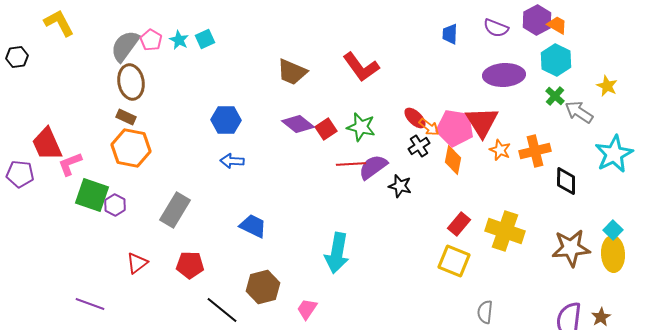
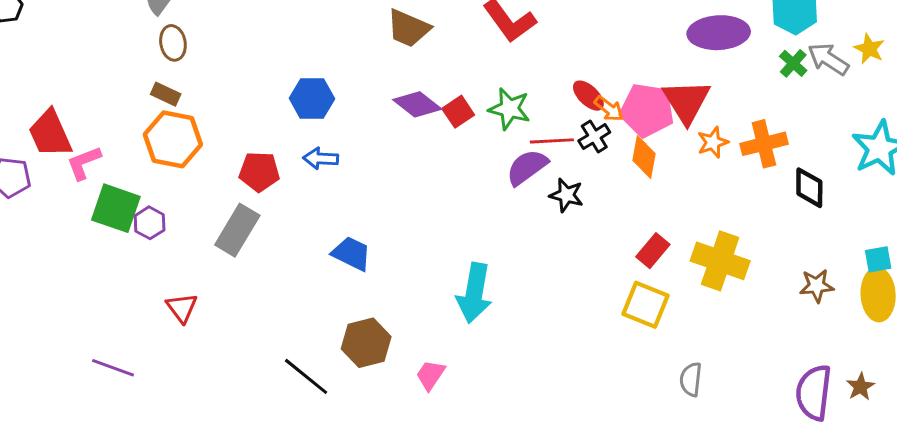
brown ellipse: (131, 82) -> (173, 43), size x0.7
gray arrow: (579, 112) -> (828, 59), moved
orange star: (500, 150) -> (713, 142), turned 30
red line: (351, 164) -> (552, 141), moved
cyan square: (613, 230) -> (878, 259), turned 36
brown star: (571, 248) -> (817, 286), size x0.6
red triangle: (137, 263) -> (182, 308), turned -30
red pentagon: (190, 265) -> (259, 172), moved

